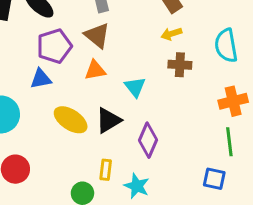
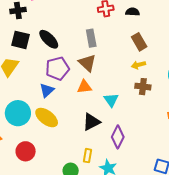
blue triangle: (41, 79) -> (47, 90), turned -35
yellow ellipse: (71, 120) -> (47, 118), moved

